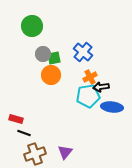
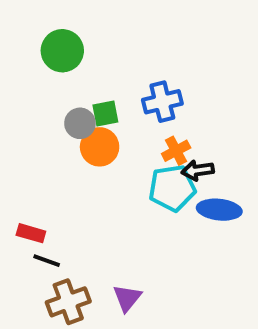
blue cross: (83, 52) -> (162, 102), turned 36
gray circle: (43, 54) -> (80, 123), moved

